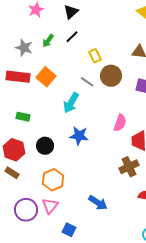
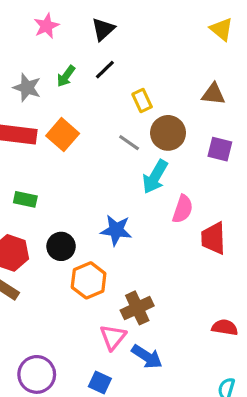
cyan arrow: (71, 103) -> (155, 177), moved
brown cross: (129, 167) -> (137, 308), moved
orange hexagon: (53, 180) -> (89, 280), moved
blue arrow: (98, 203) -> (147, 357), moved
pink triangle: (50, 206) -> (113, 337), moved
purple circle: (26, 210) -> (37, 374), moved

